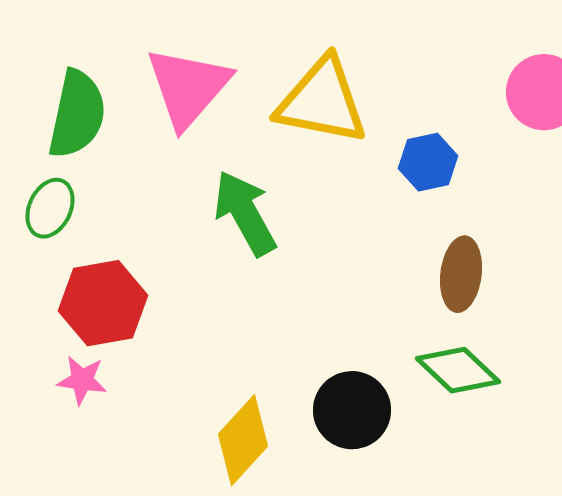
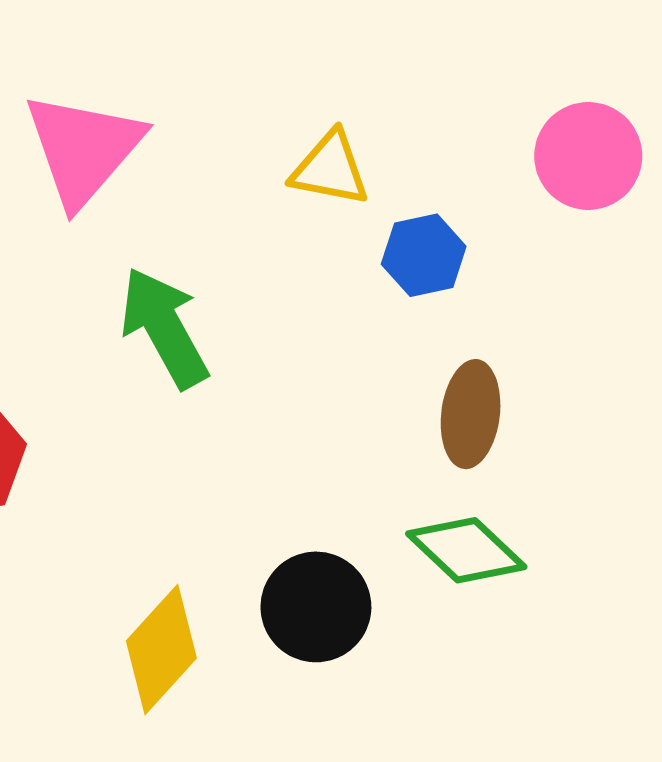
yellow triangle: (322, 101) -> (330, 169), moved, size x0.6

